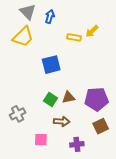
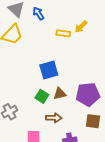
blue arrow: (50, 17) -> (38, 13), turned -48
blue square: (51, 65) -> (49, 70), moved
brown square: (101, 126) -> (93, 121), turned 35

